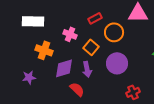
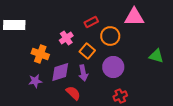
white rectangle: (33, 21) -> (14, 25), moved
pink cross: (70, 34) -> (66, 38), turned 32
purple star: (29, 77) -> (35, 81), moved
red cross: (133, 92) -> (120, 96), moved

